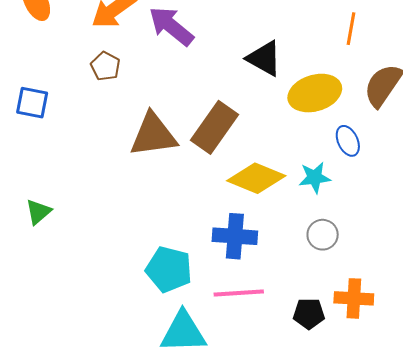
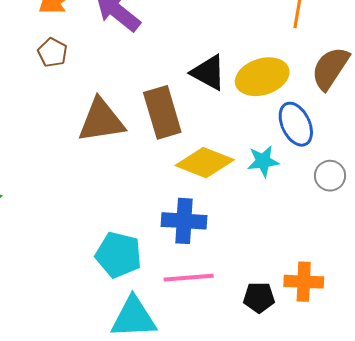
black triangle: (264, 58) -> (208, 73), moved
brown rectangle: (214, 127) -> (162, 112), turned -51
blue ellipse: (348, 141) -> (296, 124), size x1.4
gray circle: (323, 235) -> (330, 176), moved

